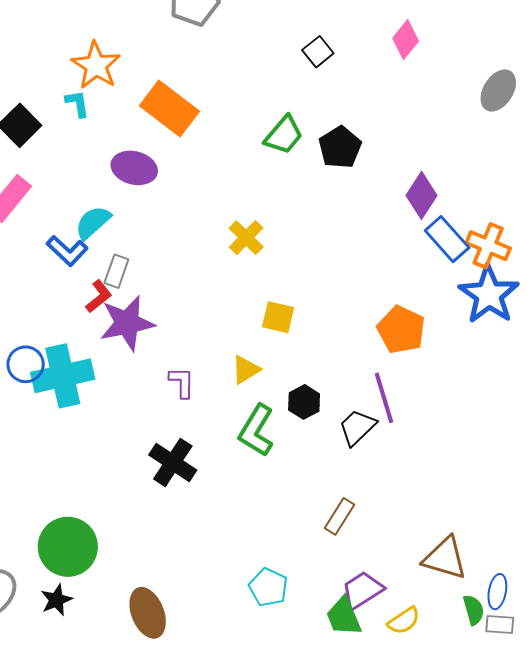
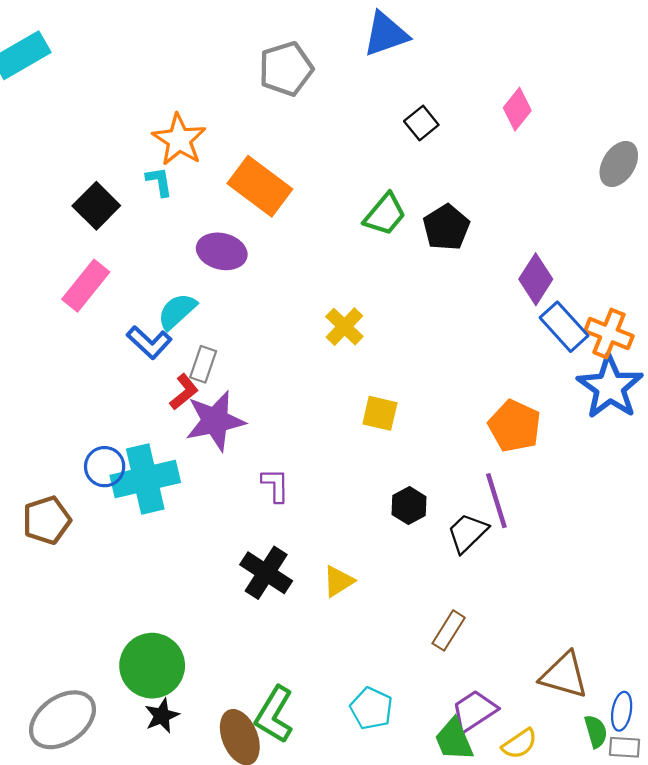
yellow triangle: (246, 370) -> (338, 581), moved
green L-shape: (256, 430) -> (274, 715), moved
black star: (56, 600) -> (162, 716), moved

